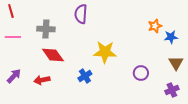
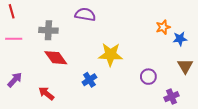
purple semicircle: (81, 14) -> (85, 15), turned 96
red arrow: (42, 80) -> (46, 93), moved, turned 49
purple cross: (172, 90) -> (172, 97), moved

